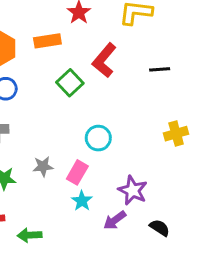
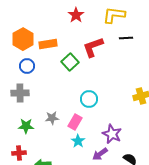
orange rectangle: (47, 41) -> (48, 44), moved
red L-shape: (104, 60) -> (93, 47), turned 30
black line: (160, 69) -> (126, 38), moved

